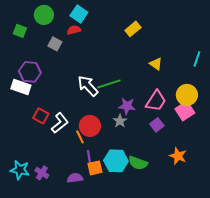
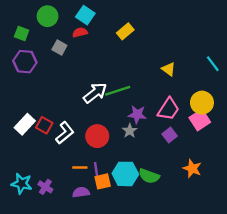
yellow rectangle: (133, 29) -> (125, 31), moved
cyan line: (197, 59) -> (213, 64), turned -56
purple hexagon: (30, 72) -> (25, 62), moved
white arrow: (88, 86) -> (95, 93), turned 95
white rectangle: (21, 87) -> (25, 124), moved, turned -66
orange line: (80, 137) -> (80, 167), moved, turned -64

